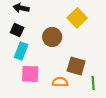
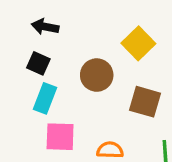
brown square: (76, 66) -> (145, 102), moved

